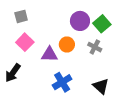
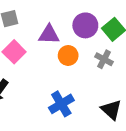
purple triangle: (49, 54) -> (49, 35), moved

